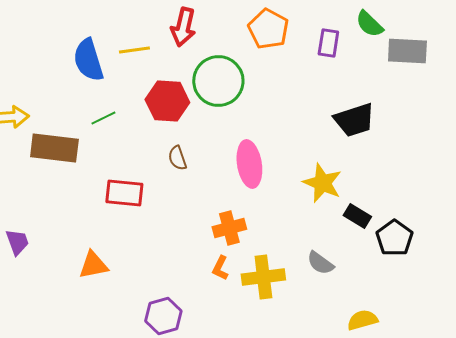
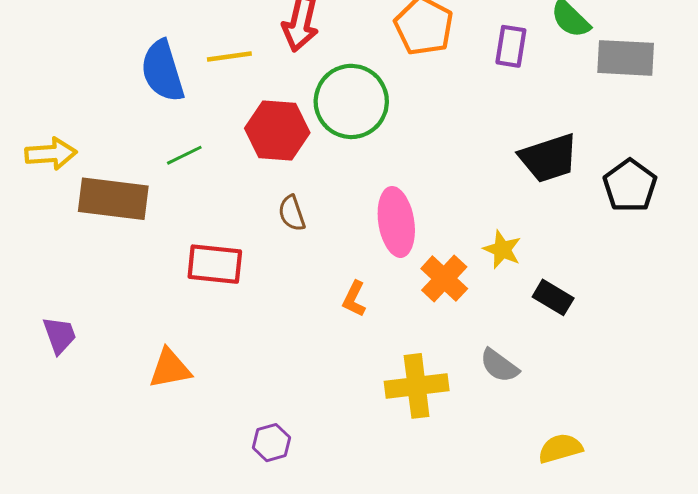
yellow star: (322, 183) -> (502, 250), size x0.7
orange cross: (229, 228) -> (444, 279), moved, turned -32
black pentagon: (394, 238) -> (630, 186), moved
orange L-shape: (220, 268) -> (354, 299), moved
purple hexagon: (163, 316) -> (271, 443), size x0.7

